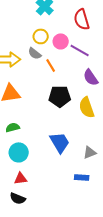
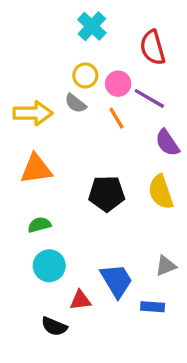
orange line: (51, 65) -> (116, 118), moved
black pentagon: (60, 96) -> (107, 194), moved
blue trapezoid: (60, 142) -> (116, 281), moved
red triangle: (21, 178) -> (80, 300), moved
black semicircle: (18, 198) -> (54, 326), moved

